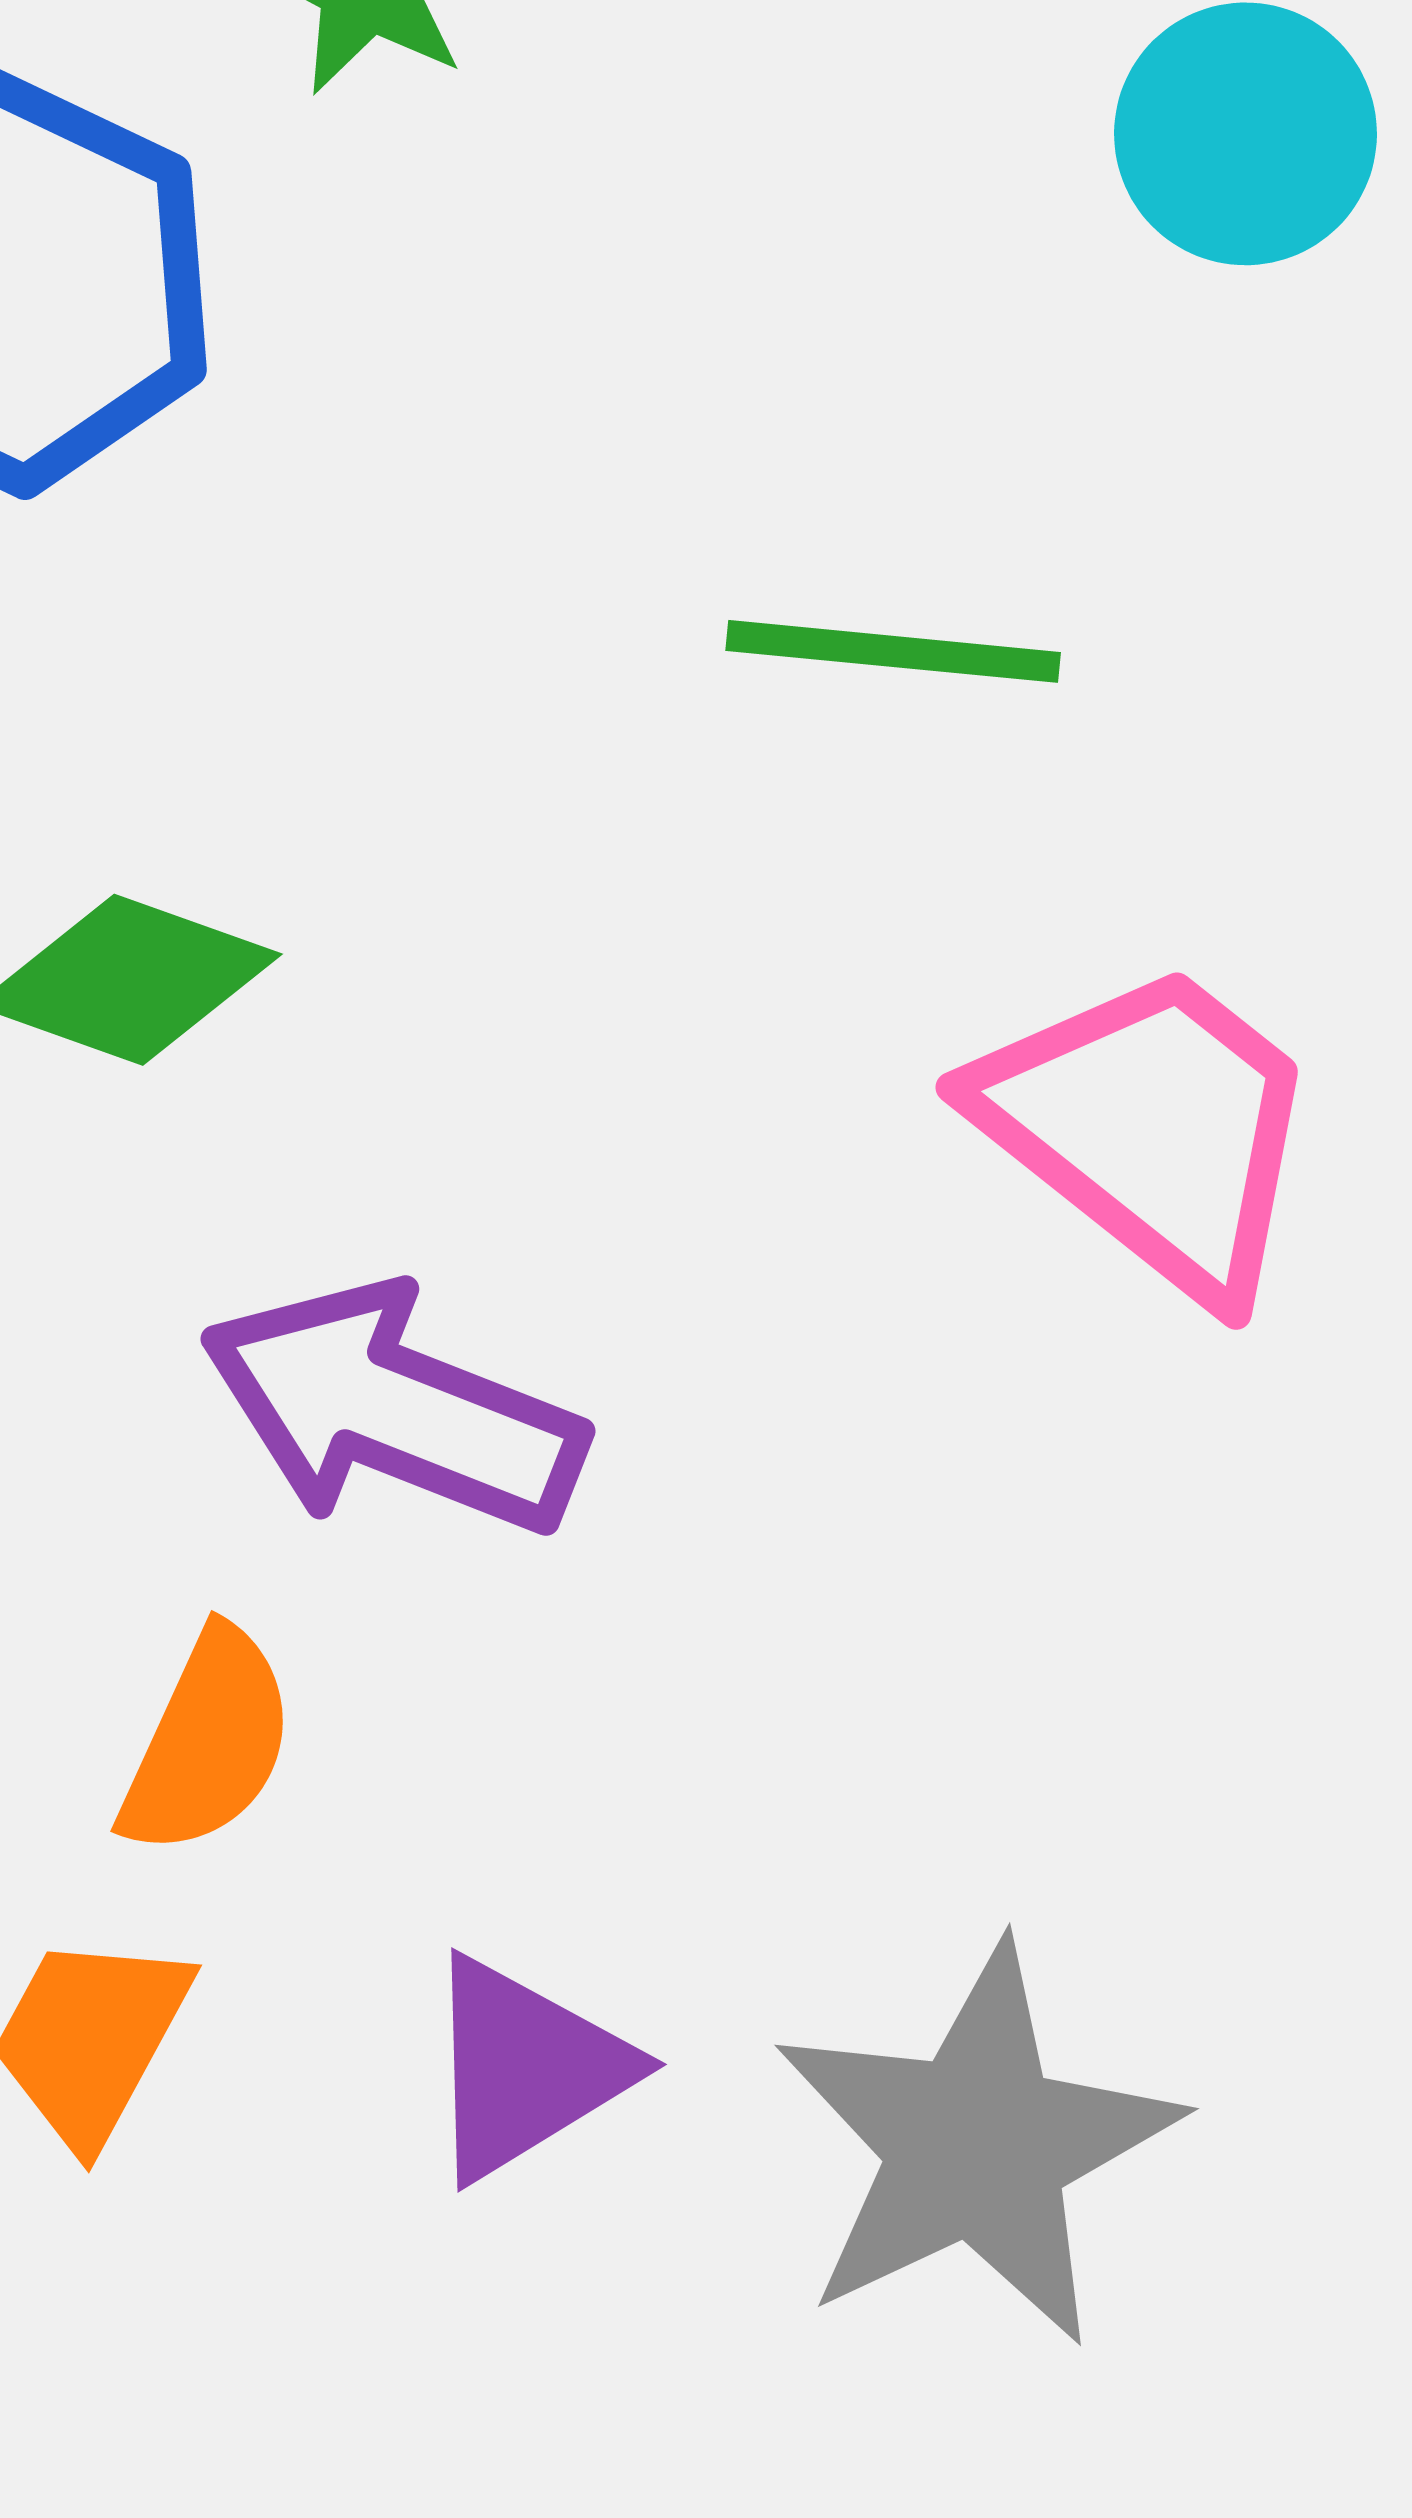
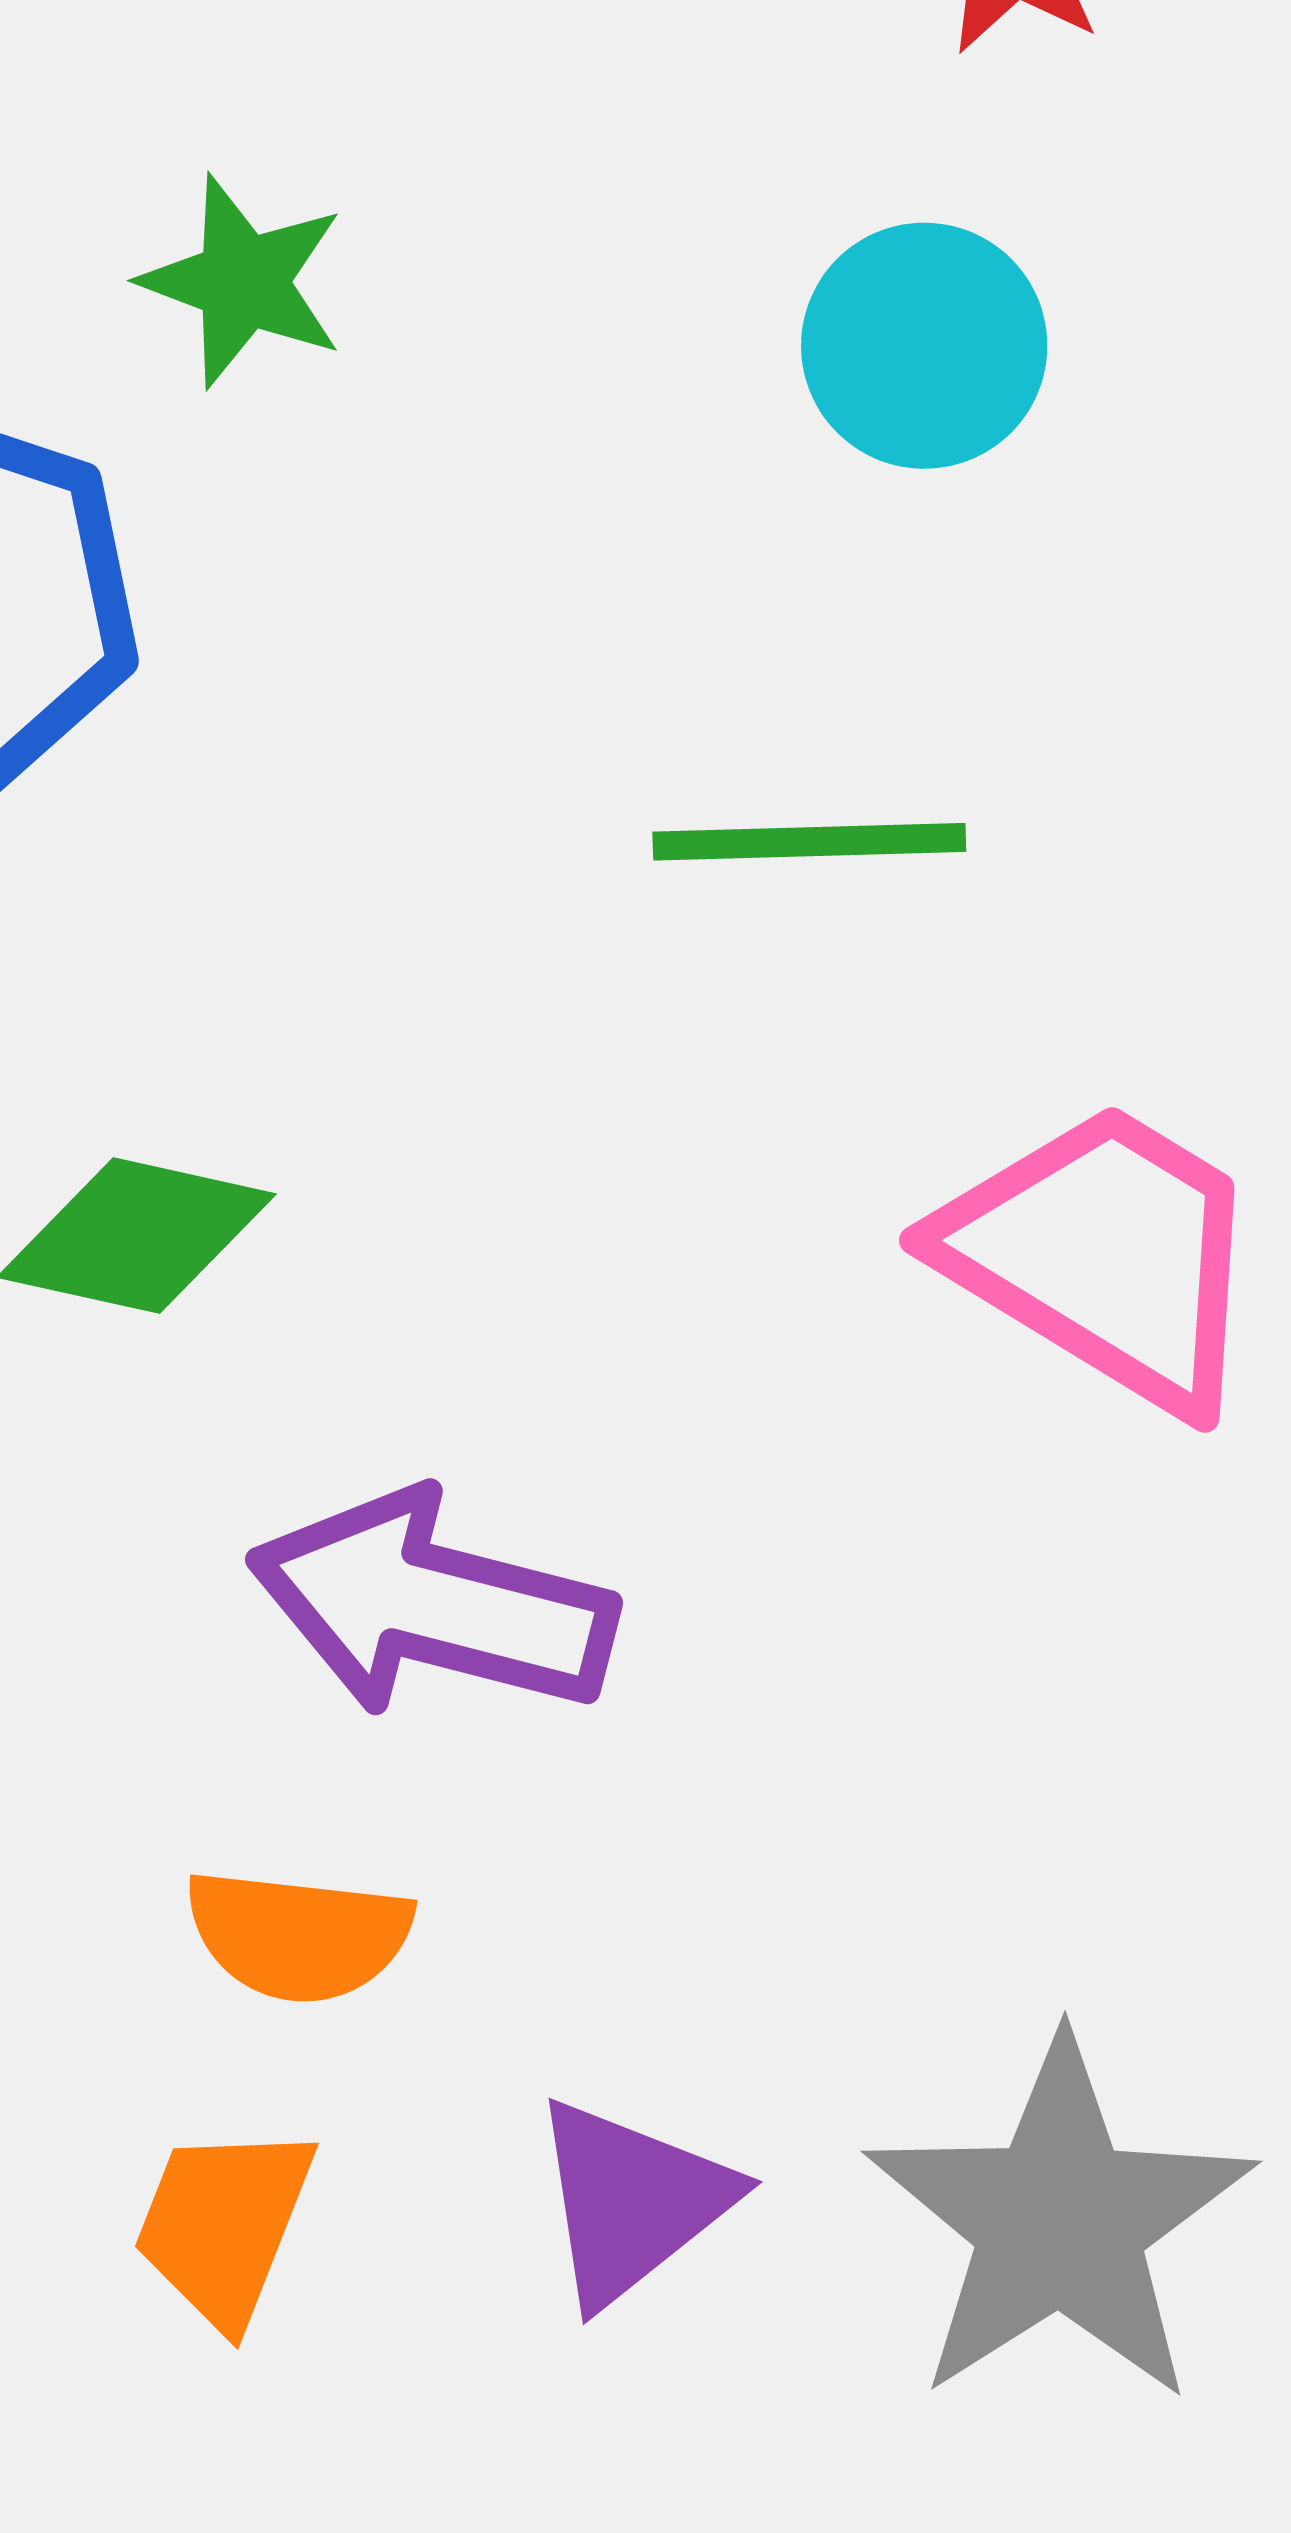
cyan circle: (1245, 134) -> (924, 346), moved
orange semicircle: (208, 1742) -> (299, 1935), turned 79

